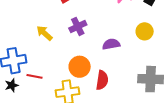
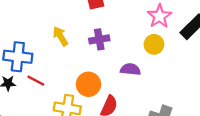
yellow circle: (145, 31) -> (154, 44), moved

